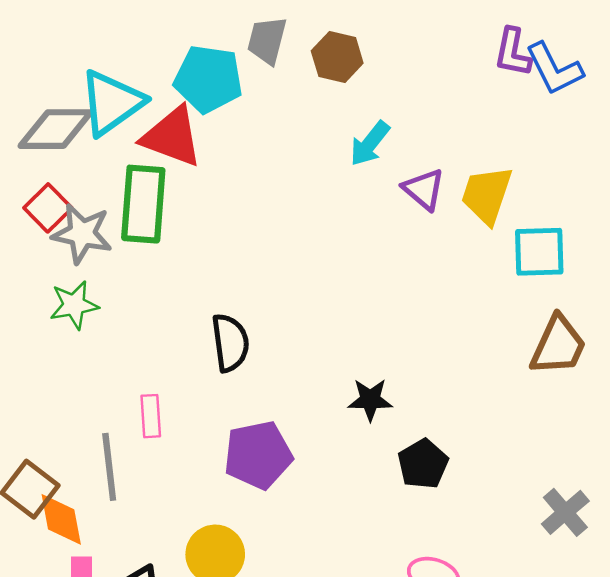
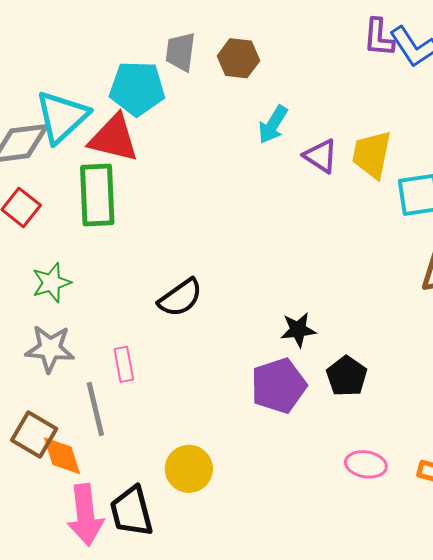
gray star: (82, 234) -> (50, 349), moved
black semicircle: (230, 343) -> (180, 298), turned 69
purple pentagon: (258, 455) -> (279, 386), moved

